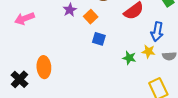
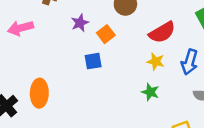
blue square: (99, 39) -> (93, 61), moved, turned -32
yellow star: (148, 51) -> (156, 61), moved

